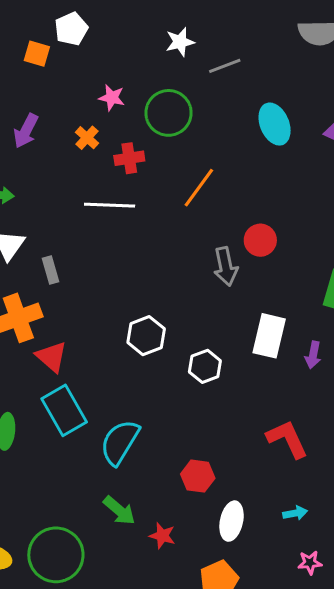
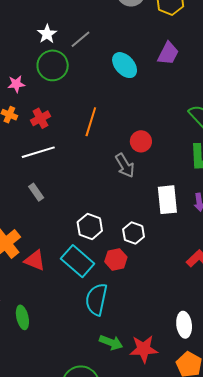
green circle: (169, 113) -> (53, 65), moved
gray rectangle: (50, 270) -> (36, 192), moved
cyan rectangle: (64, 410) -> (78, 261), moved
red hexagon: (198, 476) -> (116, 259), moved
red star: (162, 536) -> (144, 349), size x1.6

